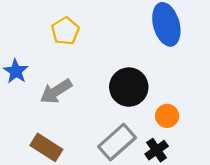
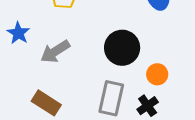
gray rectangle: (117, 142) -> (111, 98), turned -36

